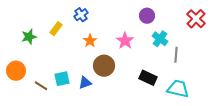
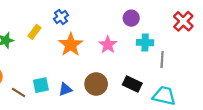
cyan cross: (160, 39) -> (145, 43), turned -35
orange star: (90, 41) -> (71, 45), size x1.6
brown circle: (104, 66) -> (96, 84), moved

